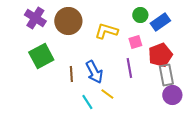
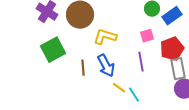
yellow L-shape: (106, 31) -> (105, 37), moved
cyan line: (87, 102) -> (134, 95), moved

